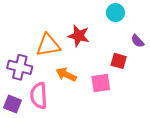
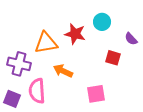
cyan circle: (115, 13) -> (102, 22), moved
pink square: (101, 83) -> (96, 94), moved

